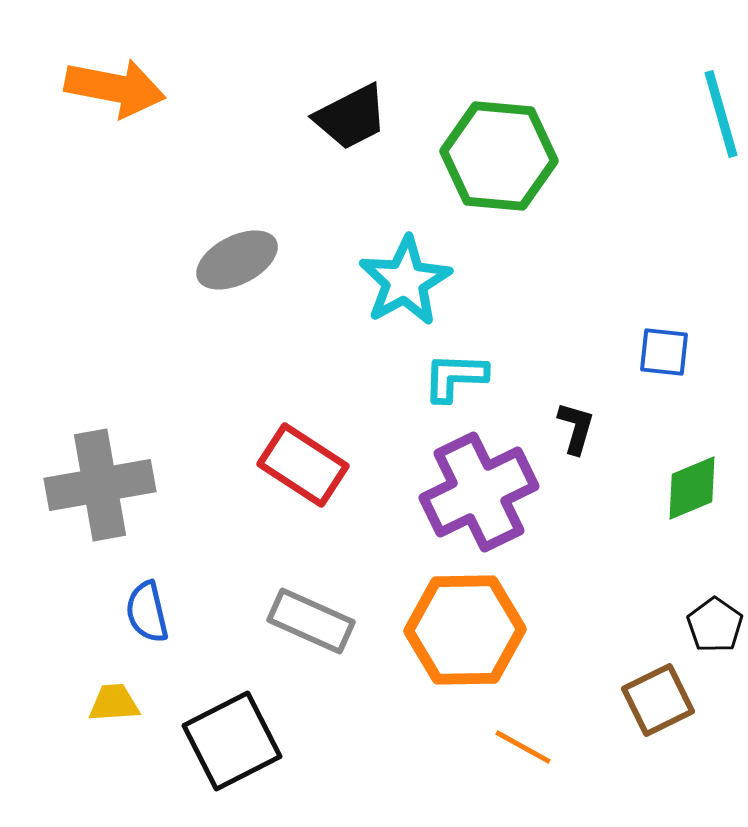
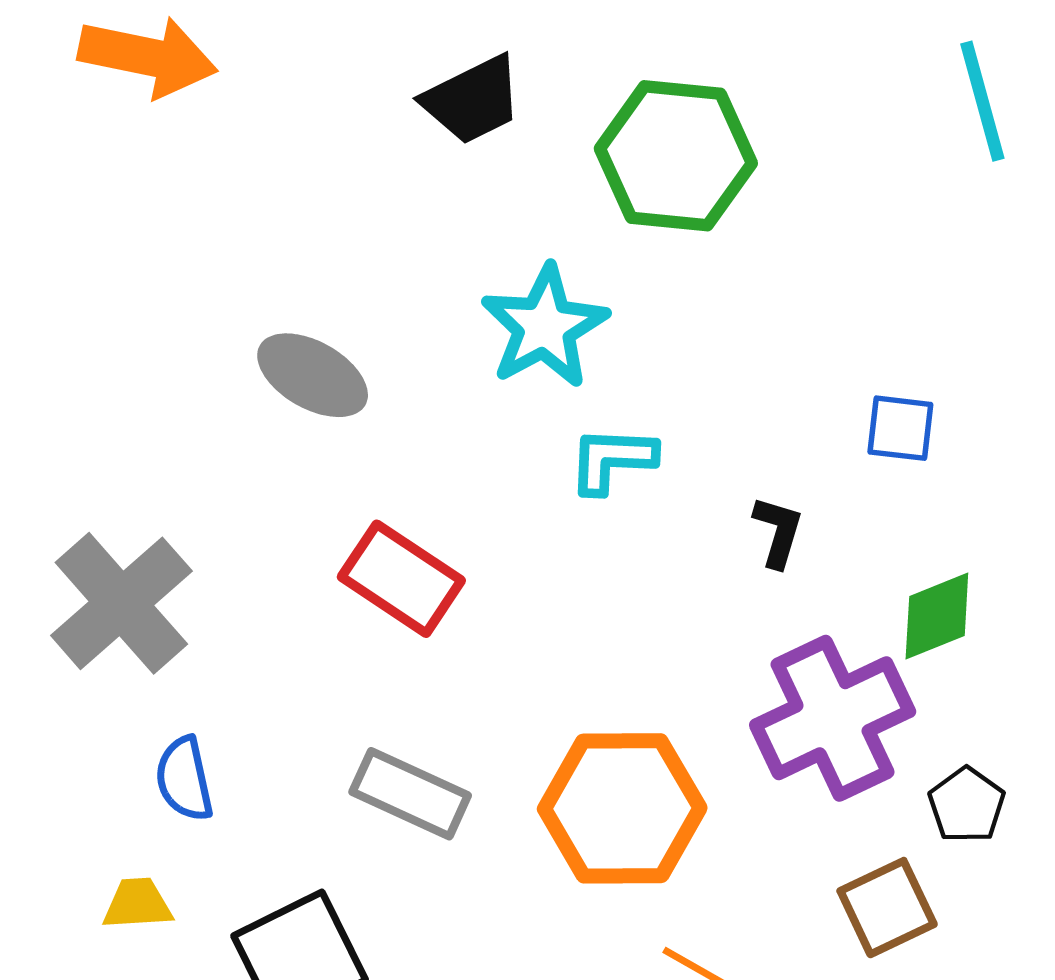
gray ellipse: (237, 260) -> (313, 375), moved, turned 56
gray cross: (100, 485) -> (121, 603), turned -32
purple cross: (479, 492) -> (833, 718), moved

